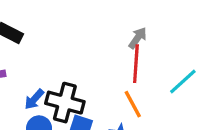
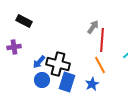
gray arrow: (138, 38) -> (93, 27), moved

